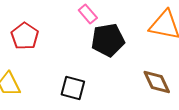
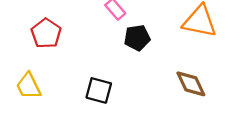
black pentagon: (108, 40) -> (137, 38), size x0.7

